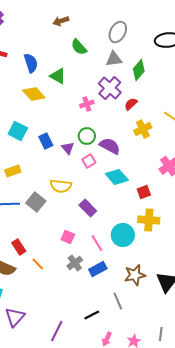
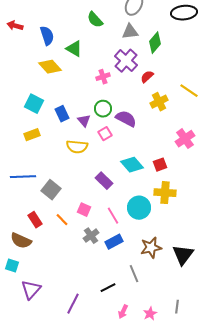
yellow rectangle: (13, 171) -> (32, 135), moved
cyan diamond: (117, 177) -> (132, 165), moved
yellow semicircle: (61, 186) -> (77, 147), moved
gray square: (36, 202) -> (51, 190), moved
orange line: (38, 264) -> (62, 220), moved

